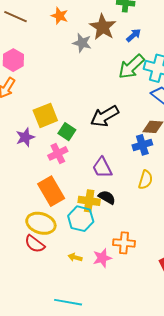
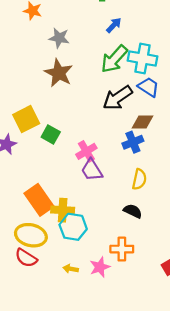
brown star: (103, 27) -> (59, 73), moved
black arrow: (105, 116) -> (118, 98), moved
pink cross: (58, 153) -> (86, 151), moved
black semicircle: (107, 197) -> (133, 211), moved
yellow cross: (89, 201) -> (63, 210), moved

